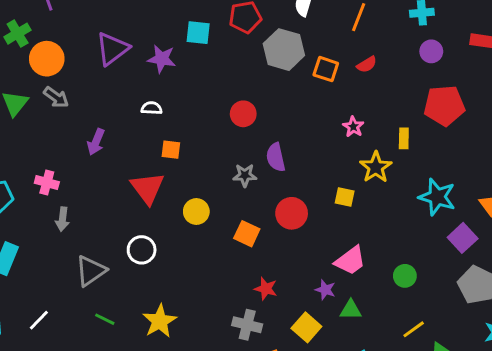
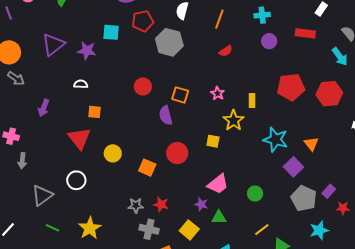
orange square: (326, 69) -> (180, 95), moved
red pentagon: (444, 106) -> (291, 87), moved
gray star: (245, 175) -> (136, 205), moved

